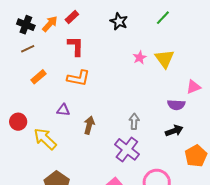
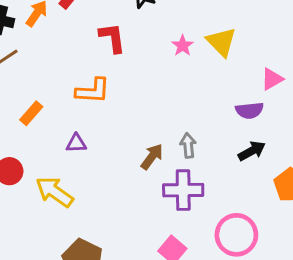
red L-shape: (76, 46) -> (112, 38), moved
orange rectangle: (38, 77) -> (31, 113), moved
brown arrow: (89, 125) -> (152, 157), moved, turned 30
purple cross: (127, 149) -> (183, 190), turned -30

